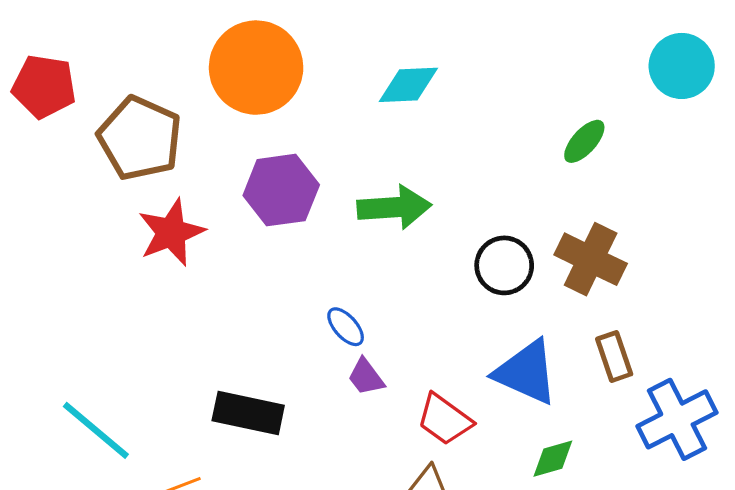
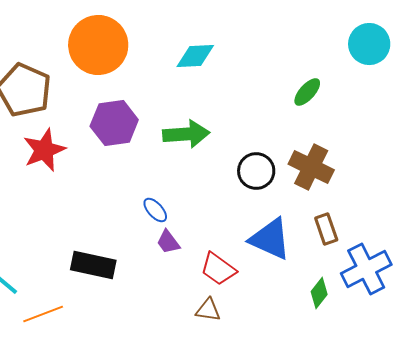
green diamond: (553, 459) -> (319, 293), moved, turned -36

